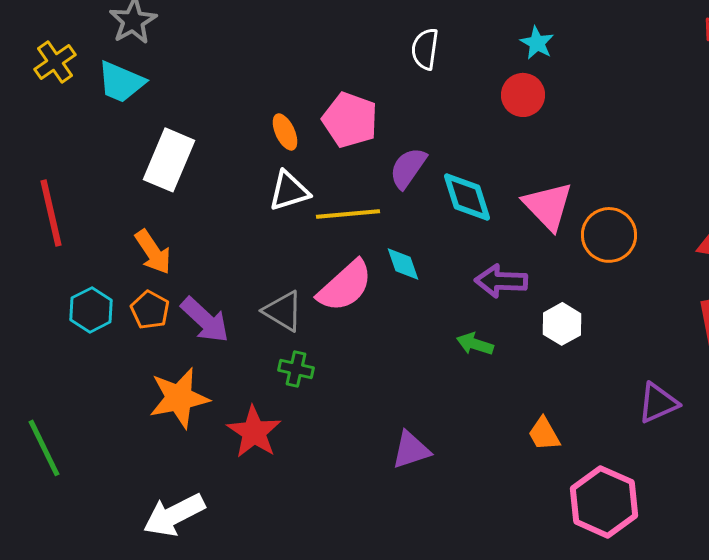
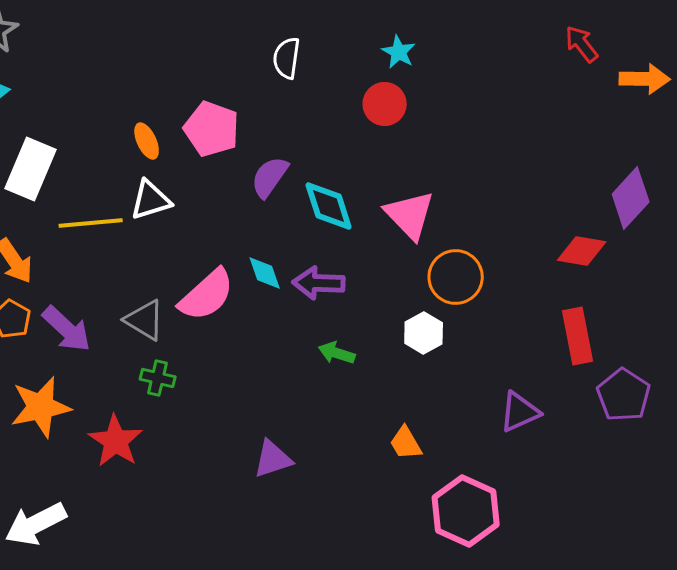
yellow line: (348, 214) -> (91, 223), moved
orange circle: (609, 235) -> (456, 277), moved
purple arrow: (501, 281) -> (319, 283), moved

